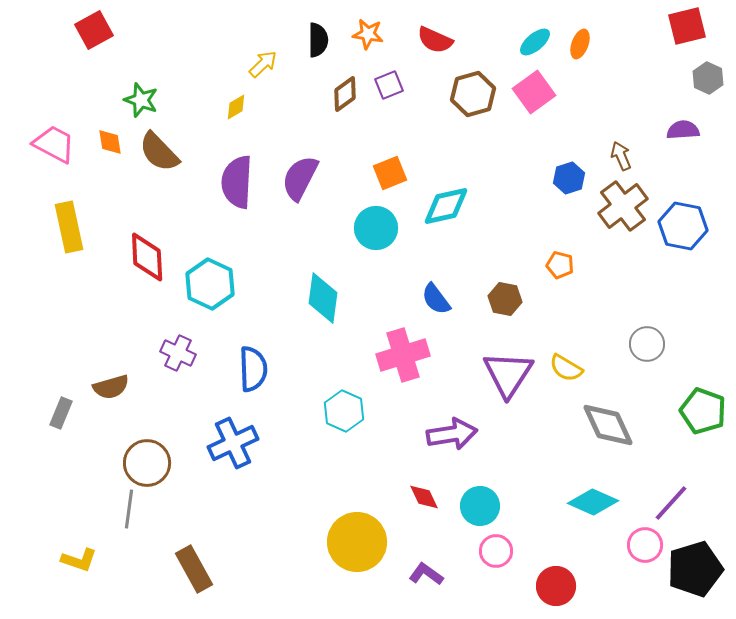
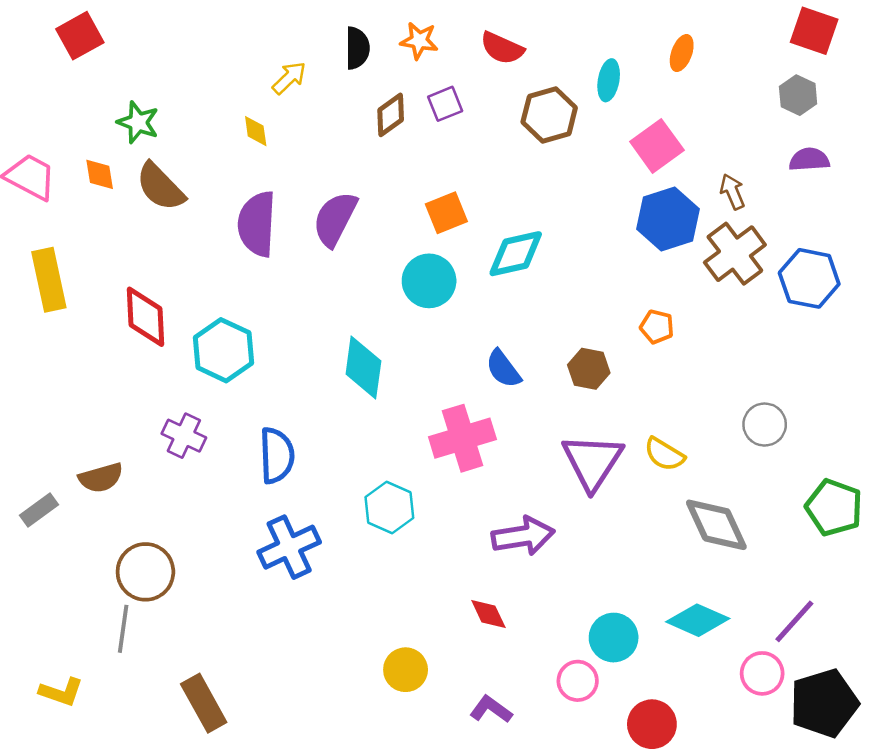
red square: (687, 26) -> (814, 31), turned 33
cyan ellipse: (535, 42) -> (609, 80), moved, turned -40
gray hexagon: (708, 78) -> (798, 95), moved
pink square: (534, 92) -> (657, 146), moved
yellow diamond: (236, 107) -> (256, 131), turned -68
blue hexagon: (569, 178) -> (668, 219), size x1.6
gray rectangle: (61, 413) -> (39, 510), turned 32
blue cross: (233, 443) -> (289, 547), moved
cyan circle: (480, 506) -> (614, 638), moved
yellow circle: (357, 542) -> (406, 670), size x0.6

